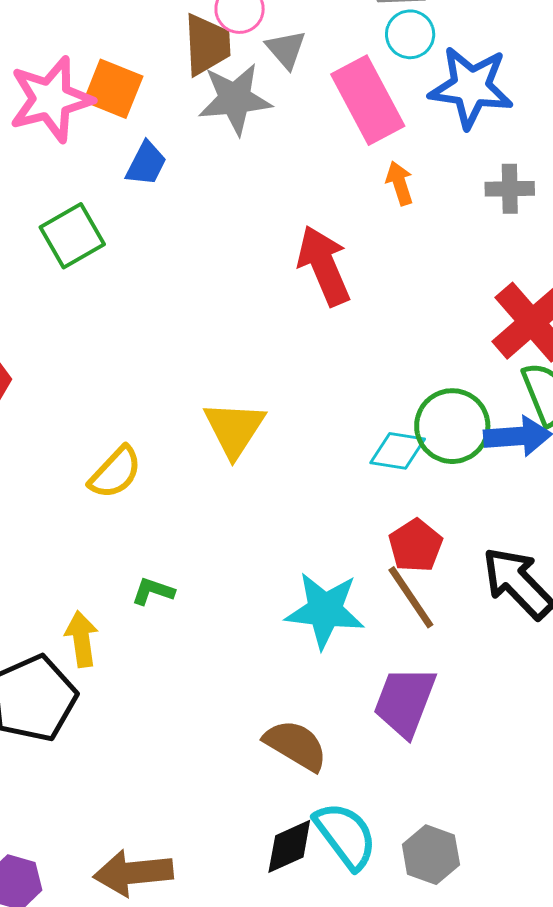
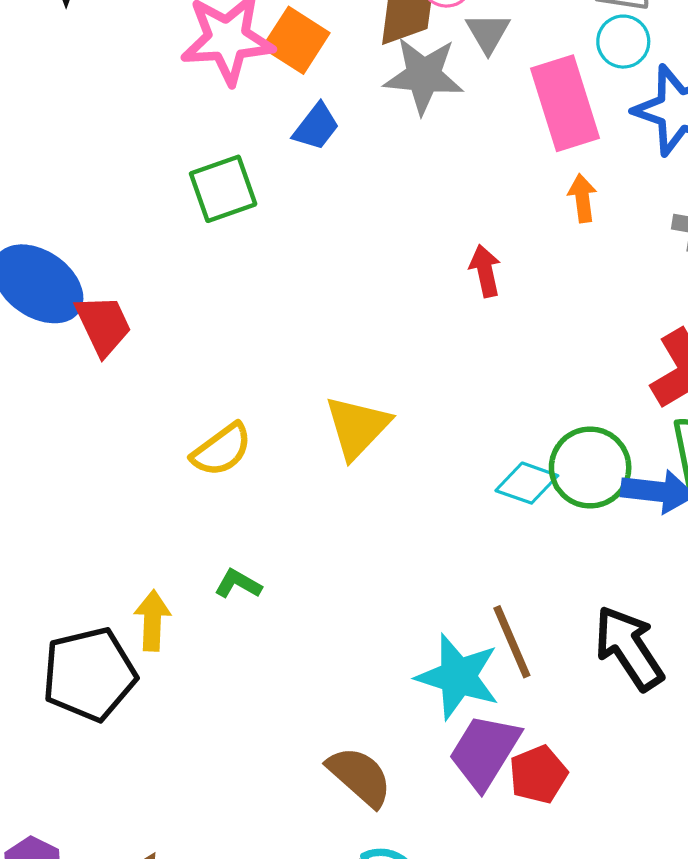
red arrow: (324, 266) -> (485, 271), size x0.6
red pentagon: (416, 546) -> (538, 774), moved
cyan star: (325, 610) -> (458, 677), moved

